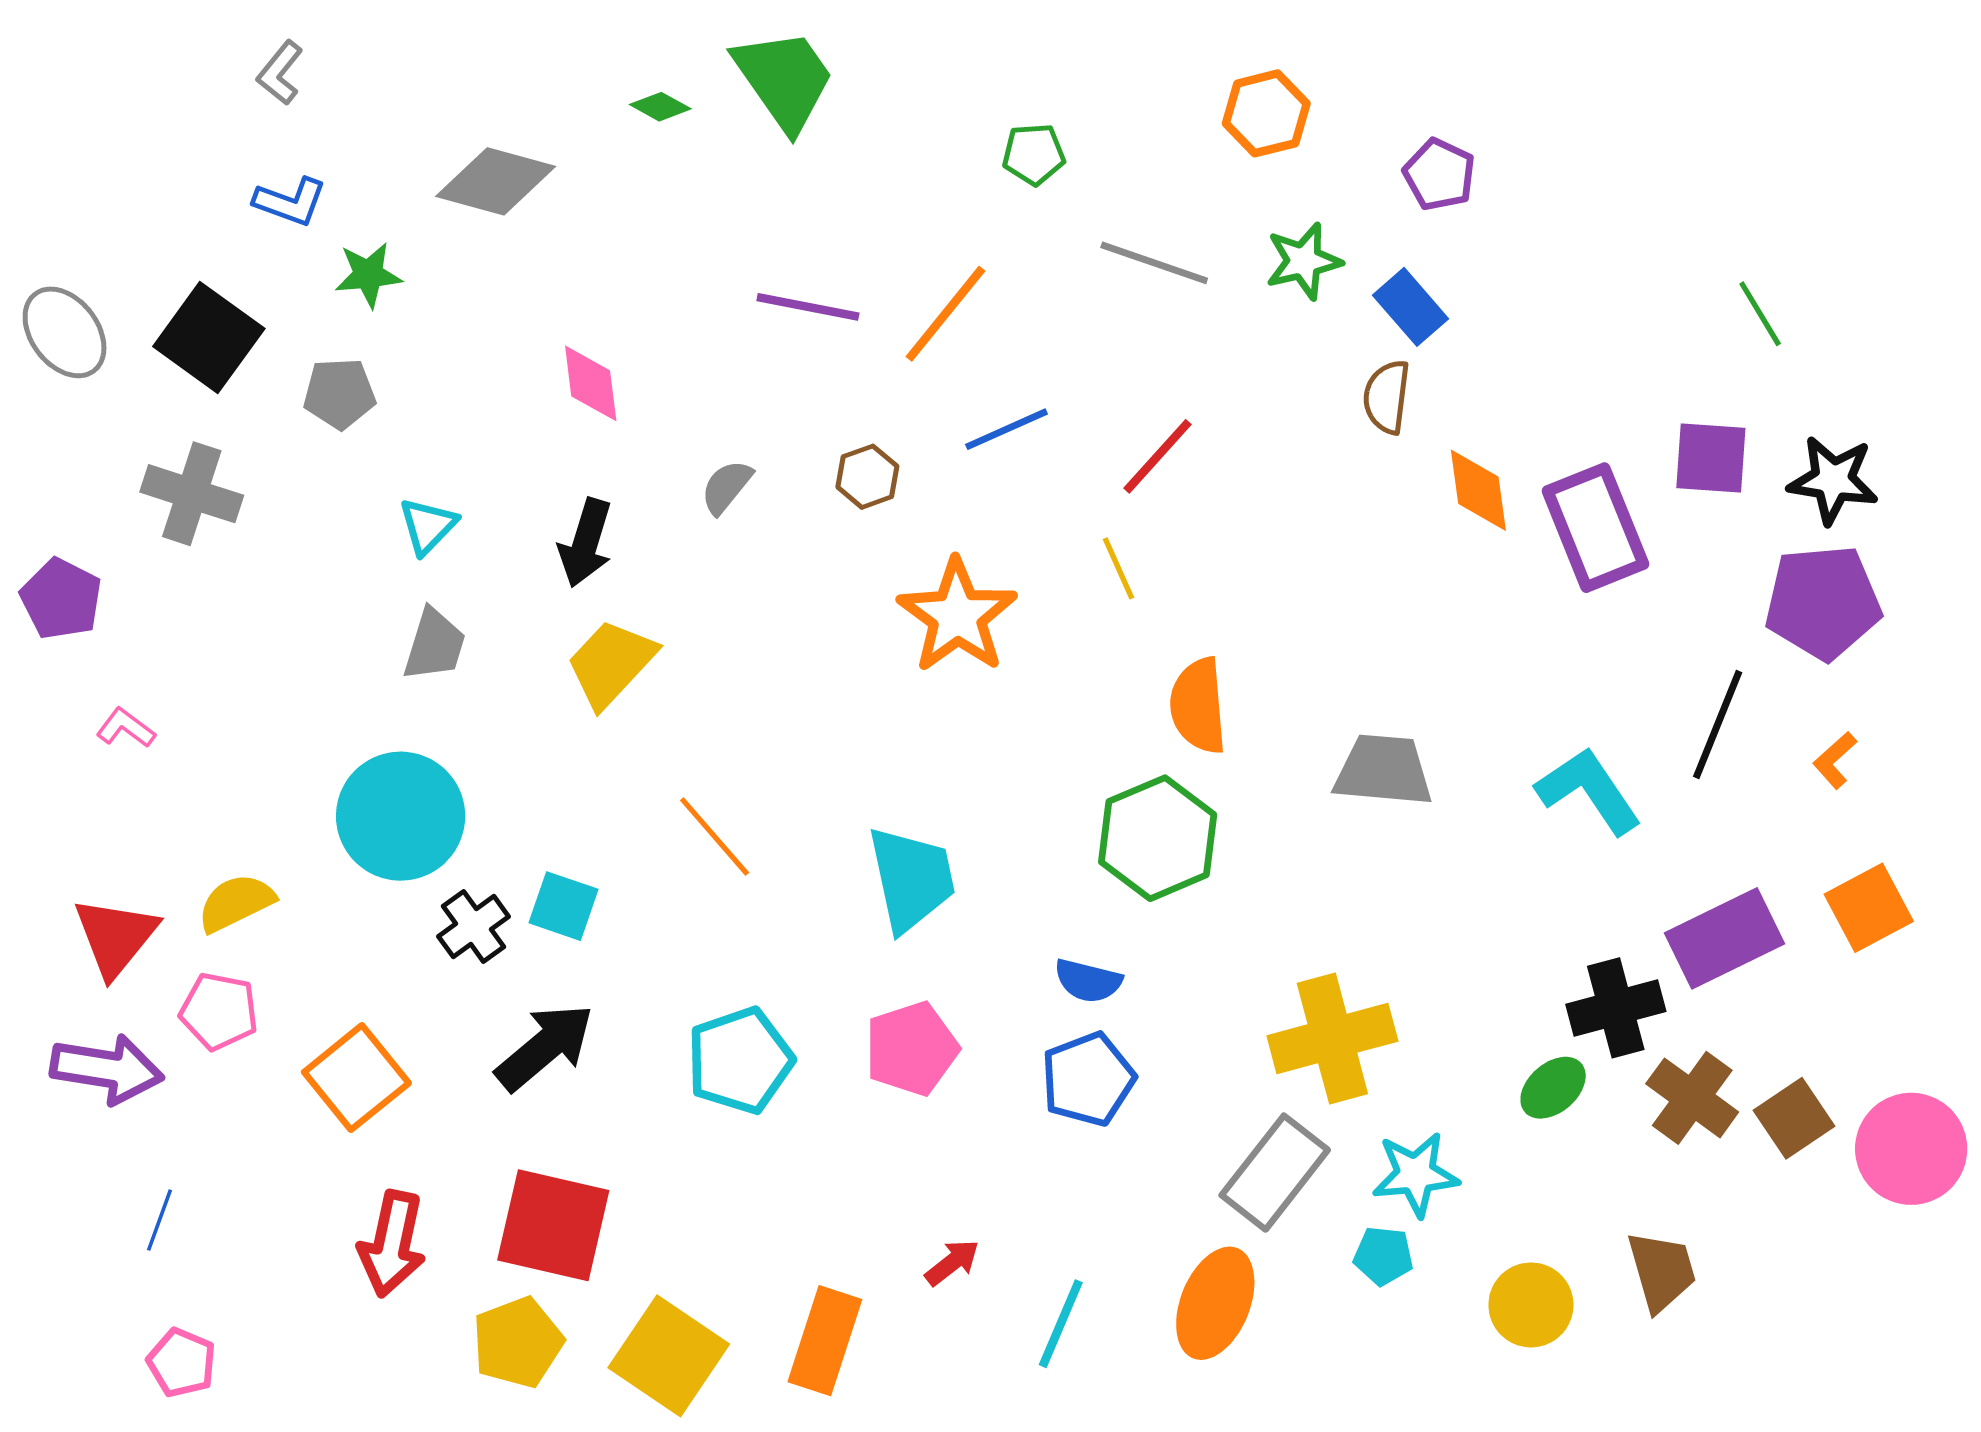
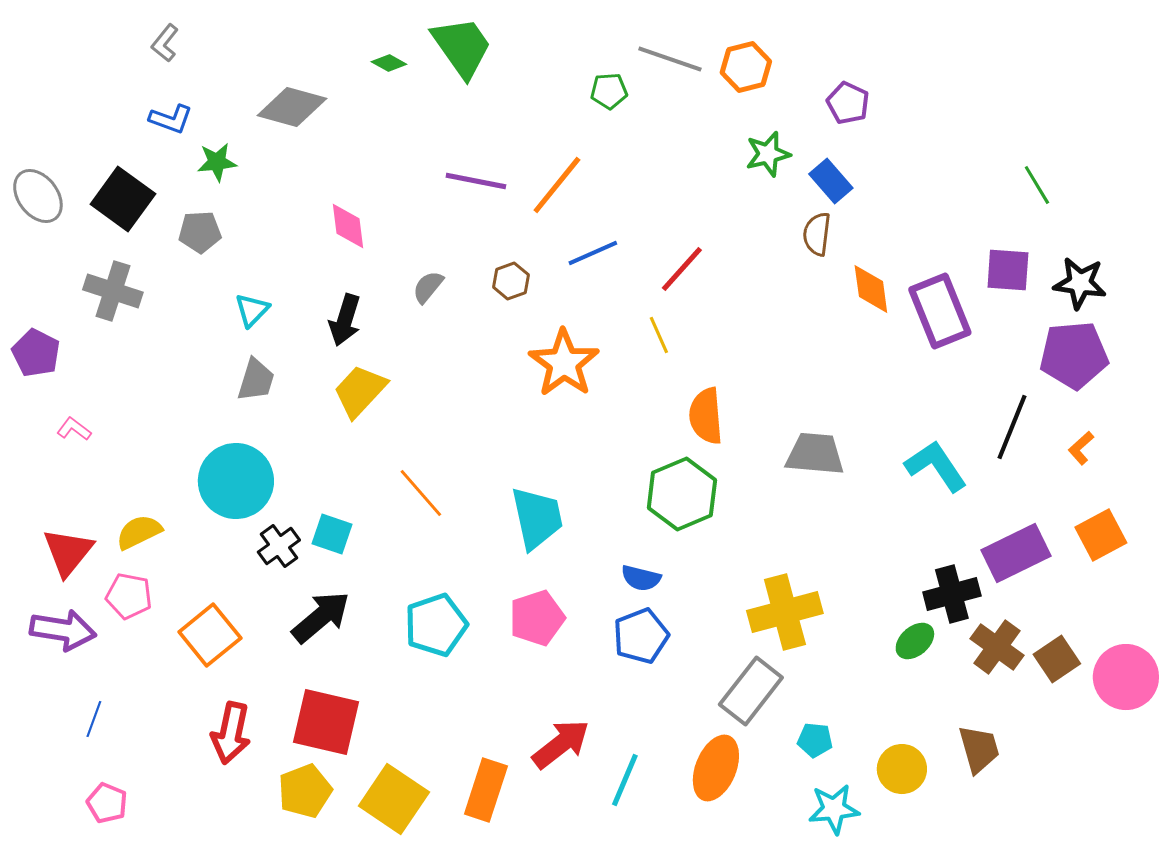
gray line: (1154, 263) -> (670, 59), moved
cyan star: (1416, 1174) -> (834, 809), moved
red arrow: (952, 1263) -> (561, 744), size x1.8

